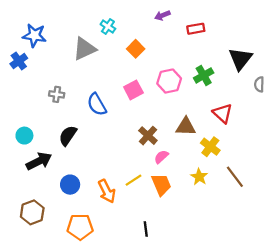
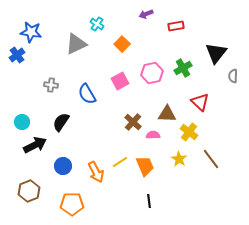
pink semicircle: (161, 157) -> (153, 135), moved, turned 40
black line: (146, 229) -> (149, 201), moved

